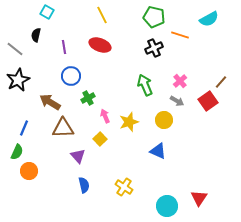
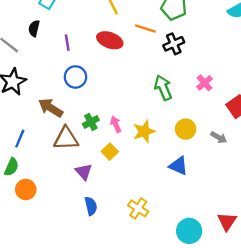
orange line: (180, 35) -> (145, 28), moved
green cross: (88, 98) -> (91, 122), moved
gray arrow: (177, 101) -> (219, 137), moved

